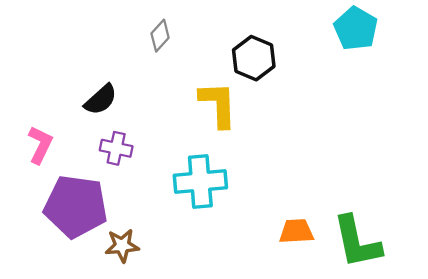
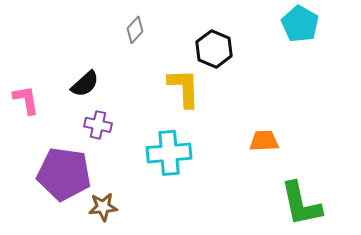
pink L-shape: (40, 145) -> (26, 100), moved, turned -36
orange trapezoid: (296, 231) -> (264, 141), moved

